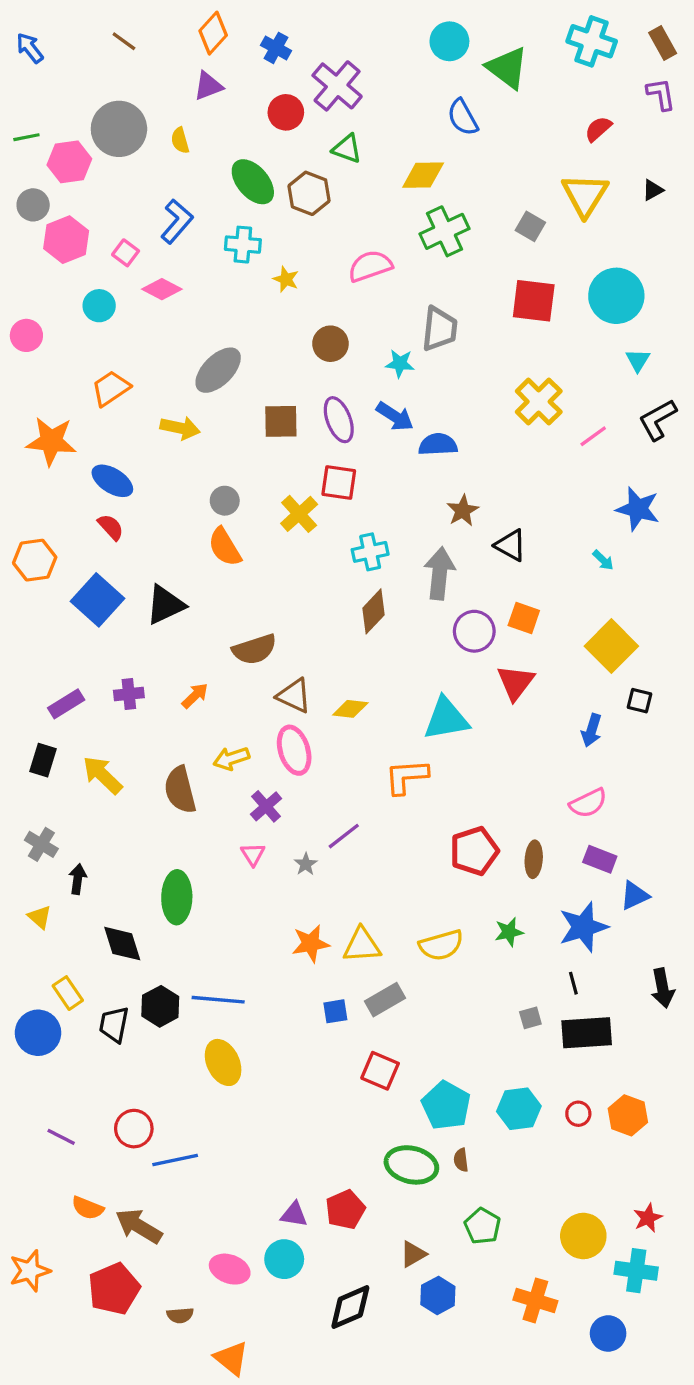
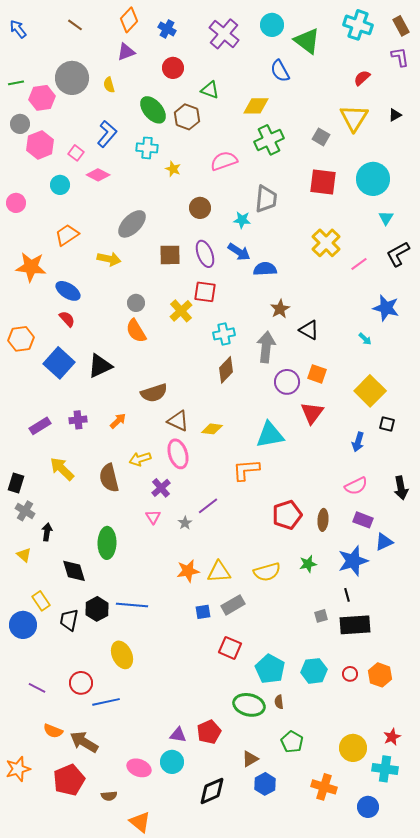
purple cross: (337, 86) -> (224, 34), moved
black rectangle: (43, 760) -> (16, 483), moved
black arrow: (663, 988) -> (401, 488), moved
yellow ellipse: (223, 1062) -> (122, 655), moved

